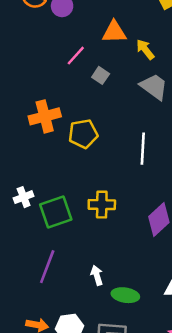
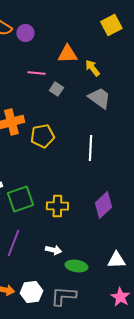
pink line: (76, 56) -> (36, 73), turned 54
yellow cross: (102, 205) -> (57, 206), moved
white arrow: (97, 275) -> (53, 250), turned 119

